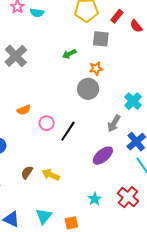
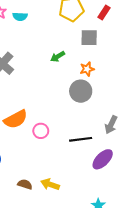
orange semicircle: (24, 110) -> (16, 119), size x1.6
black line: (68, 131) -> (81, 139), moved, turned 55
brown semicircle: (27, 172) -> (25, 184), turned 80

